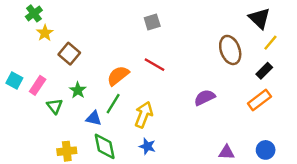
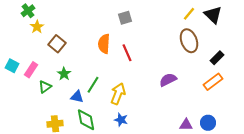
yellow line: (270, 43) -> (189, 14), moved
red line: (155, 65) -> (127, 53), turned 36
orange semicircle: (118, 76) -> (104, 44), moved, turned -48
green triangle: (55, 106) -> (45, 87), turned 32
blue circle: (266, 150) -> (208, 123), moved

